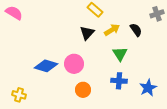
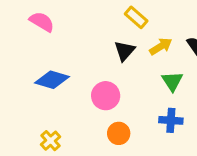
pink semicircle: (14, 13) -> (42, 22), moved
blue diamond: (46, 66) -> (52, 80), moved
yellow cross: (19, 95) -> (51, 141), moved, turned 32

